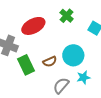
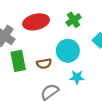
cyan circle: (73, 55) -> (68, 51), moved
cyan star: (83, 77) -> (77, 77), moved

